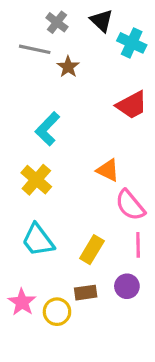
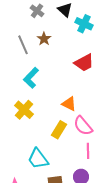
gray line: (35, 49) -> (23, 45), moved, turned 54
cyan trapezoid: (38, 240) -> (38, 159), moved
yellow rectangle: (92, 250) -> (59, 130), moved

